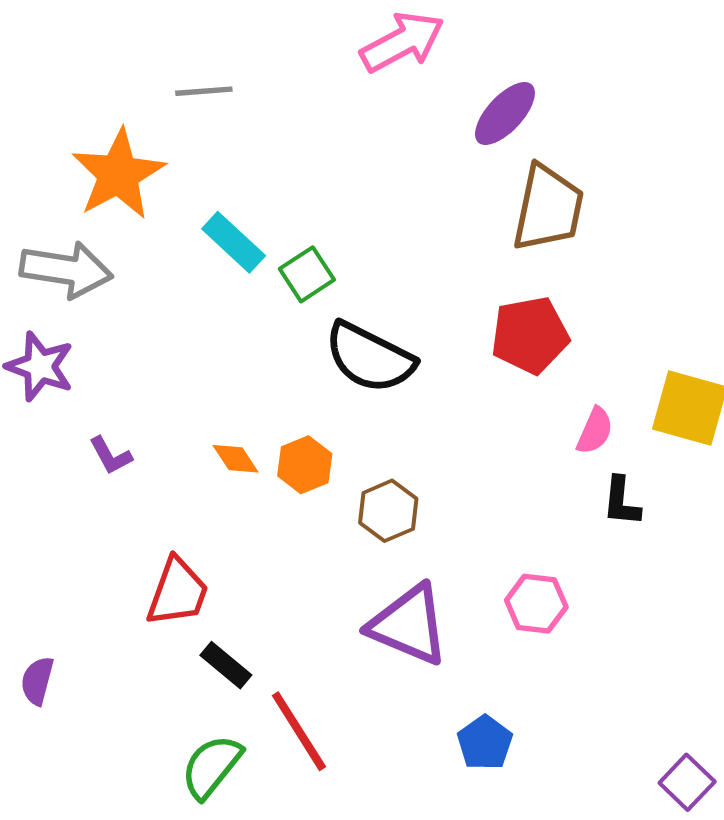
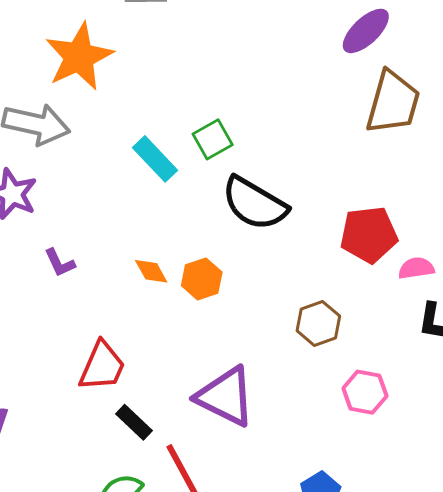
cyan rectangle: (234, 242) -> (155, 159), moved
red pentagon: (530, 335) -> (369, 235), moved
pink semicircle: (595, 431) -> (416, 268), turned -126
brown hexagon: (388, 511) -> (318, 323), moved
purple triangle: (409, 625) -> (226, 396), moved

